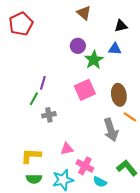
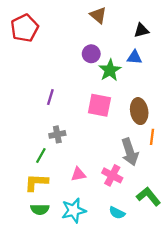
pink square: (85, 90) -> (99, 105), turned 35
green line: (34, 99) -> (41, 156), moved
orange line: (130, 117) -> (152, 137), turned 64
pink cross: (85, 166) -> (112, 175), moved

